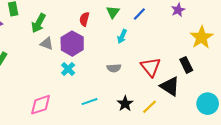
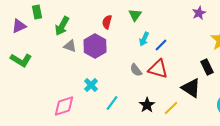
blue line: (139, 14) -> (161, 45), moved
red triangle: (151, 67) -> (158, 69), moved, turned -35
gray semicircle: (114, 68) -> (136, 70), turned 56
cyan cross: (68, 69) -> (91, 85), moved
cyan line: (89, 102) -> (112, 103), turned -35

